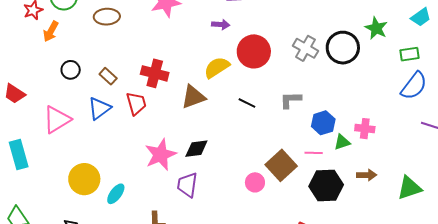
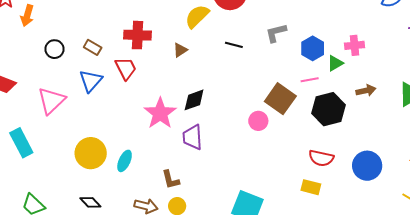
brown triangle: (193, 97) -> (180, 50), size x0.6

